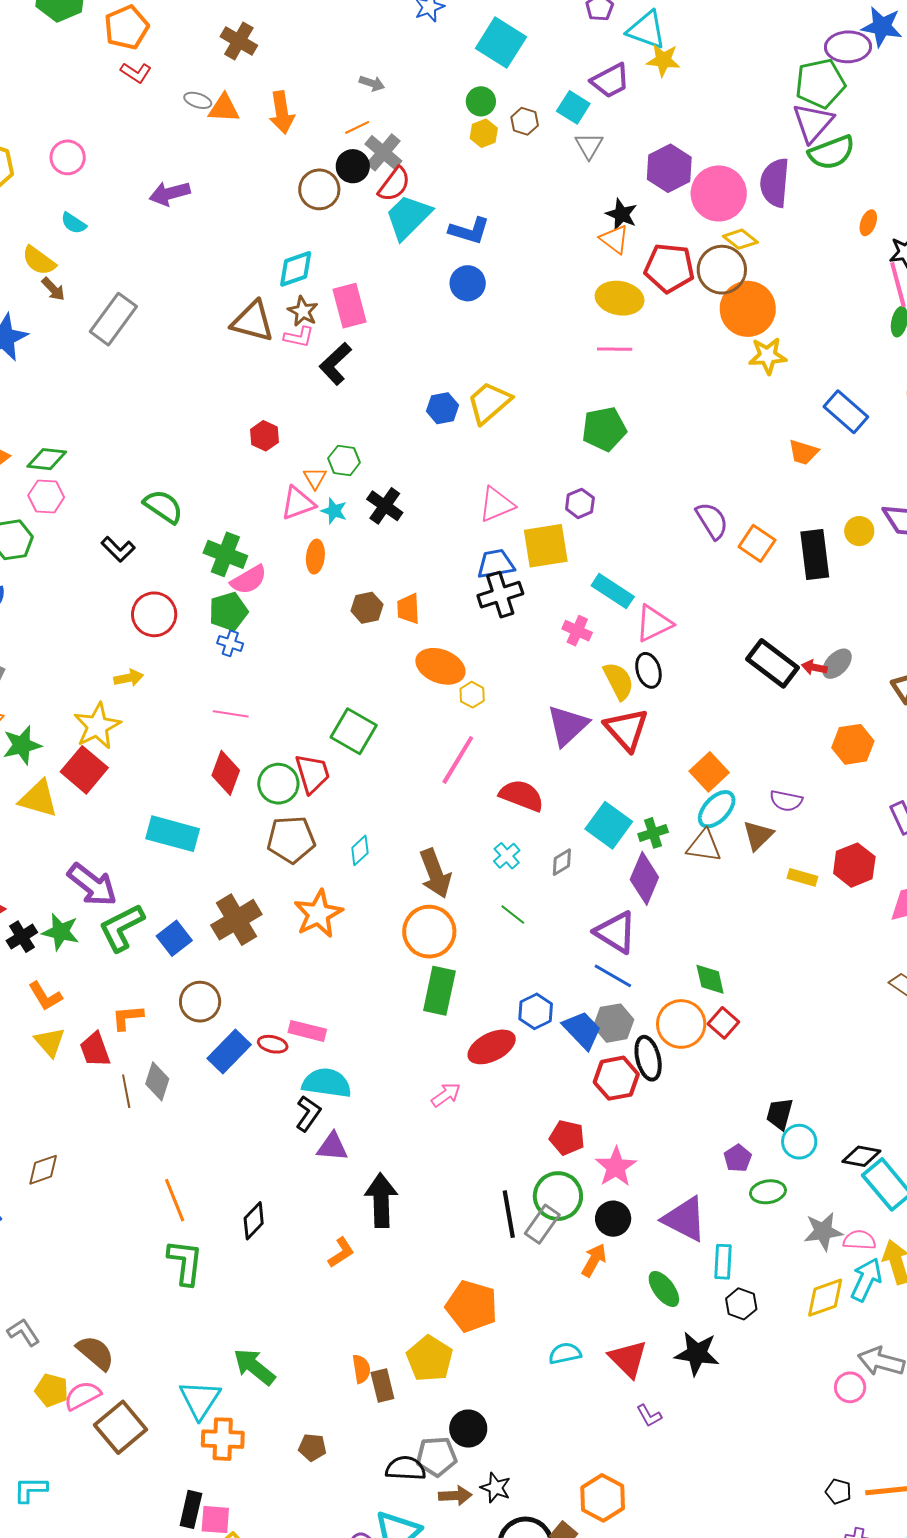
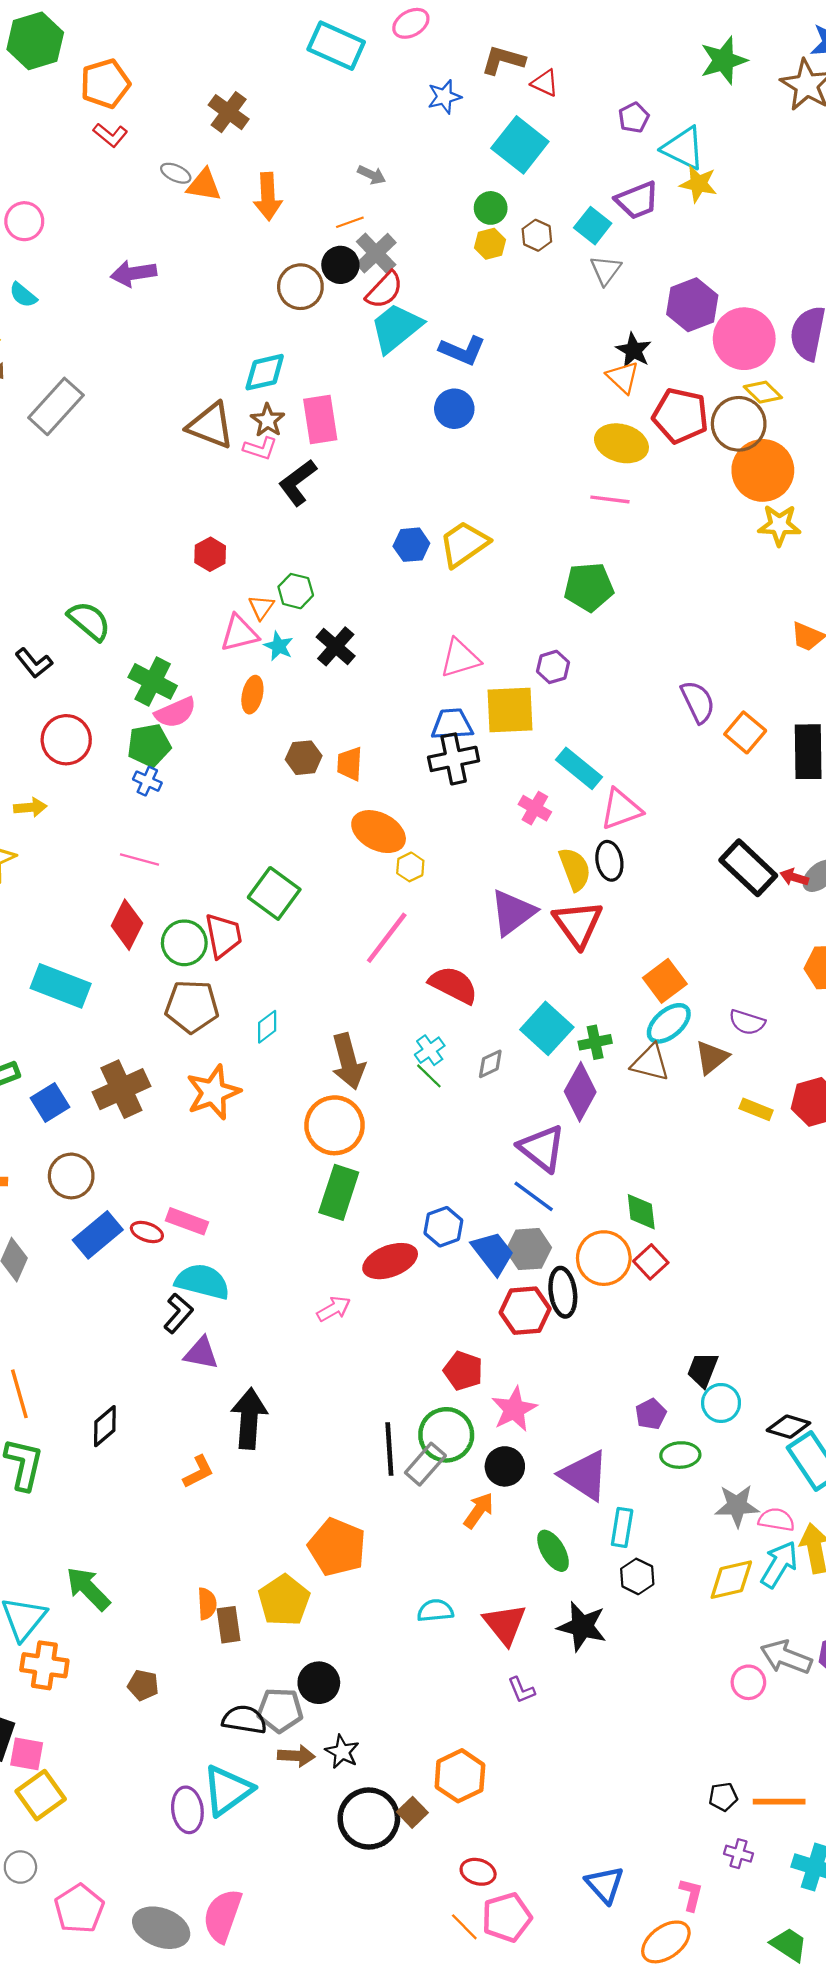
green line: (513, 914) -> (429, 1076), moved
black pentagon: (838, 1491) -> (723, 1797), turned -30

